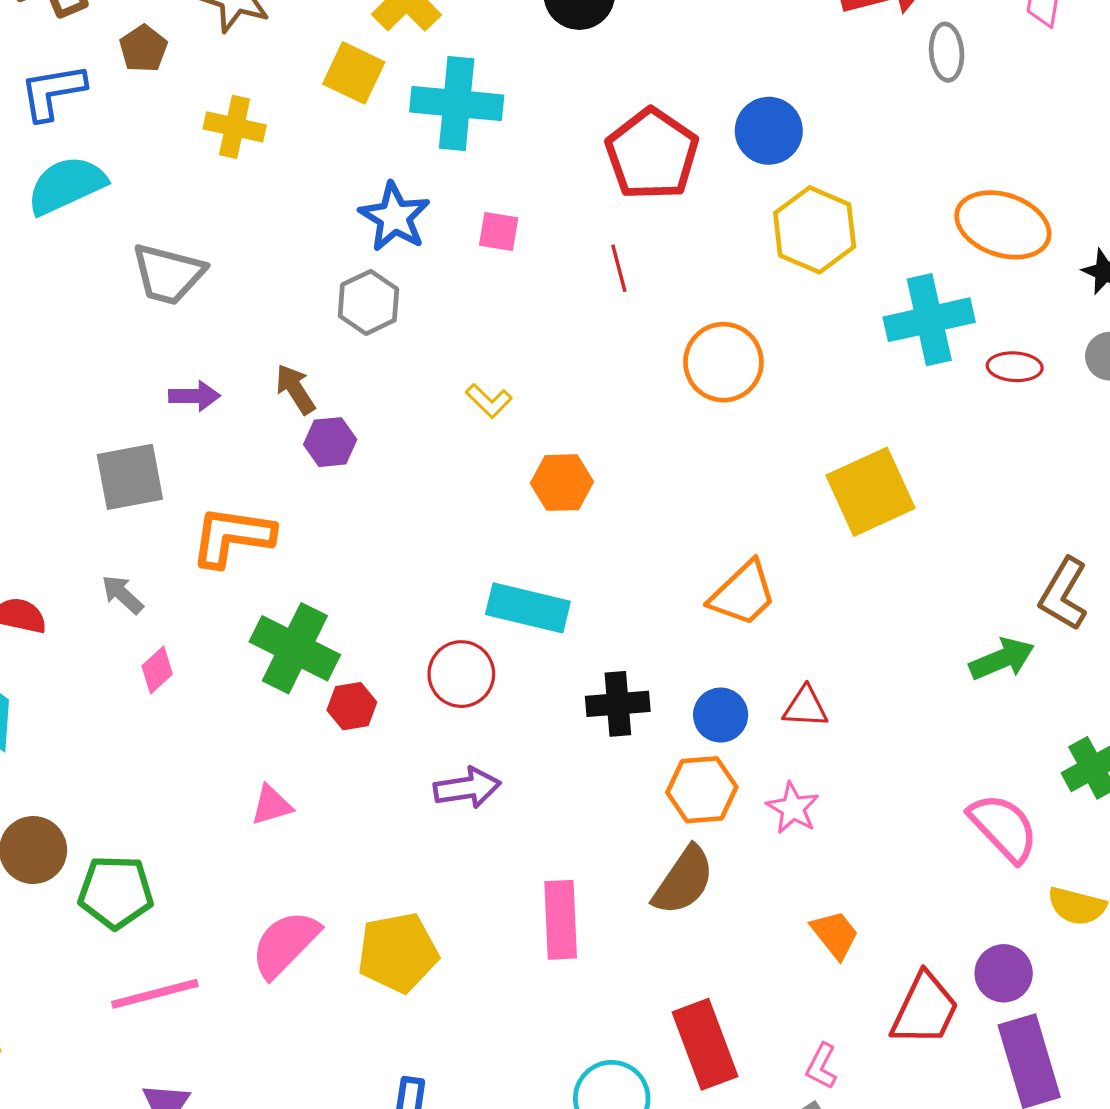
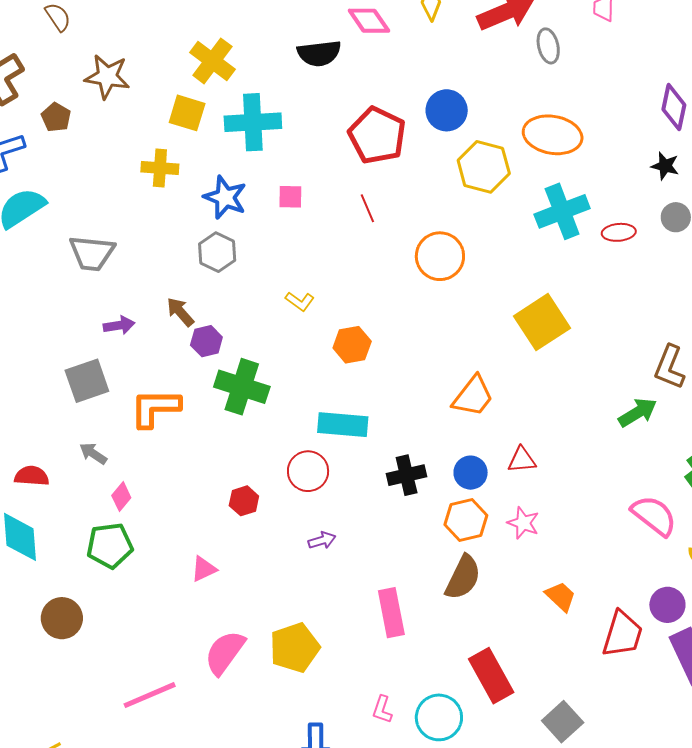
yellow cross: (235, 127) -> (160, 168), moved
orange ellipse: (1003, 225) -> (553, 135), moved
green cross: (295, 648) -> (242, 387), moved
purple arrow: (467, 788) -> (322, 540), size x0.7
green pentagon: (116, 892) -> (110, 546), moved
pink L-shape: (822, 1066) -> (382, 709), moved

